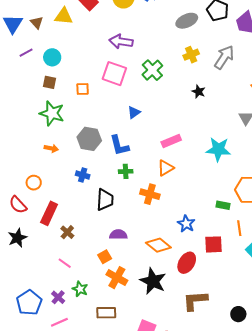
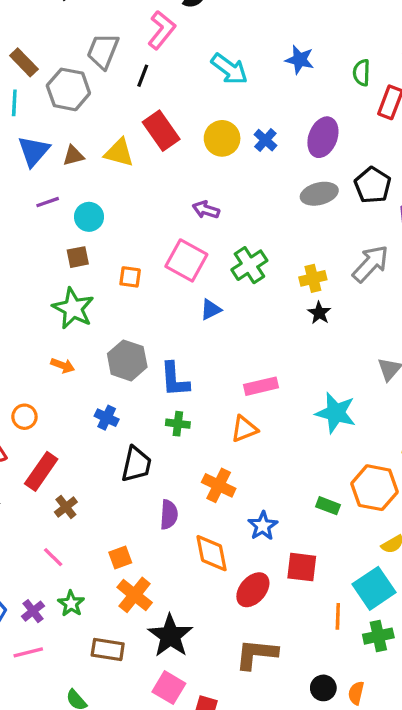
brown triangle: (37, 23) -> (73, 156), turned 48
purple arrow: (121, 42) -> (206, 210), size x0.7
yellow cross: (191, 55) -> (313, 278), moved
brown square: (49, 82) -> (78, 257), turned -32
blue triangle: (134, 112) -> (211, 310), moved
orange cross: (150, 194) -> (219, 485), moved
orange line: (239, 228) -> (338, 616), moved
purple semicircle: (118, 235) -> (169, 515), moved, turned 84
orange diamond: (158, 245) -> (212, 553), turned 30
black star: (153, 281) -> (170, 636), moved

